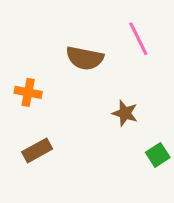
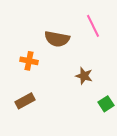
orange cross: (28, 92) -> (29, 61), moved

